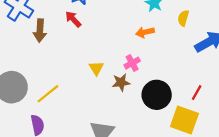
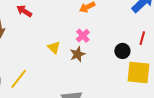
red line: (197, 93) -> (142, 38), moved
black circle: (157, 95) -> (122, 51), moved, size x0.6

